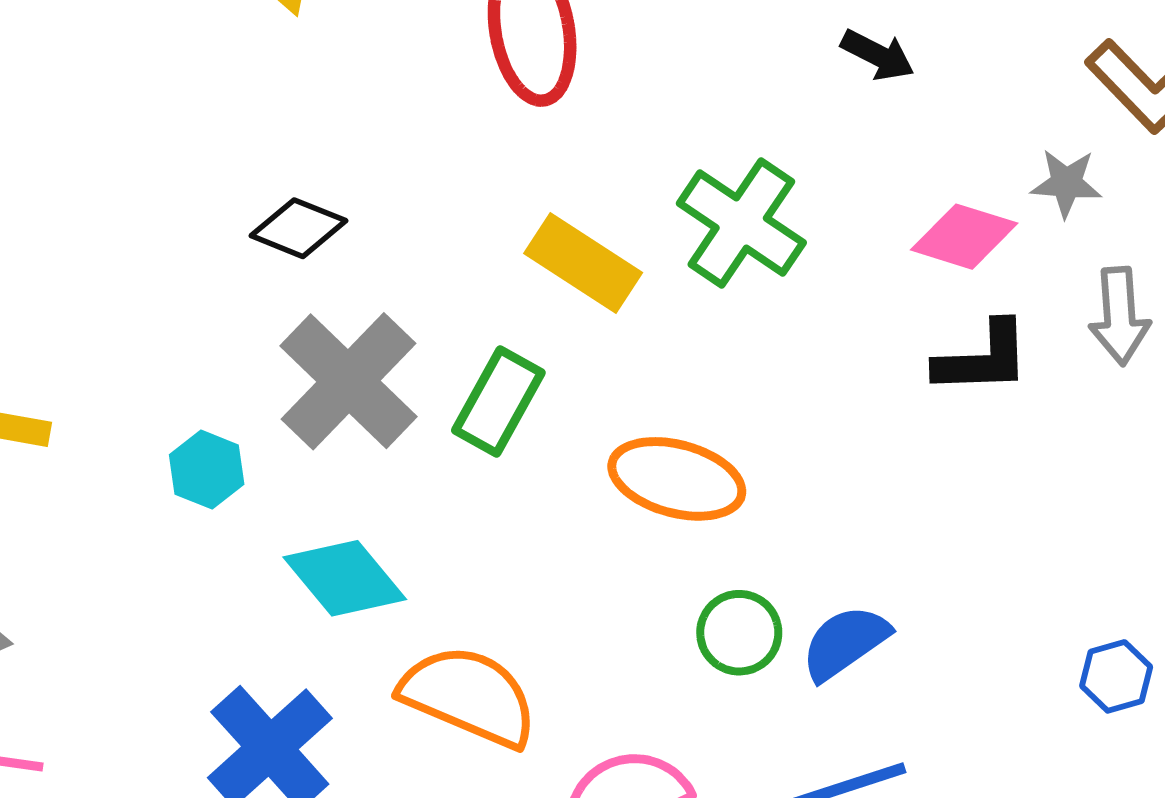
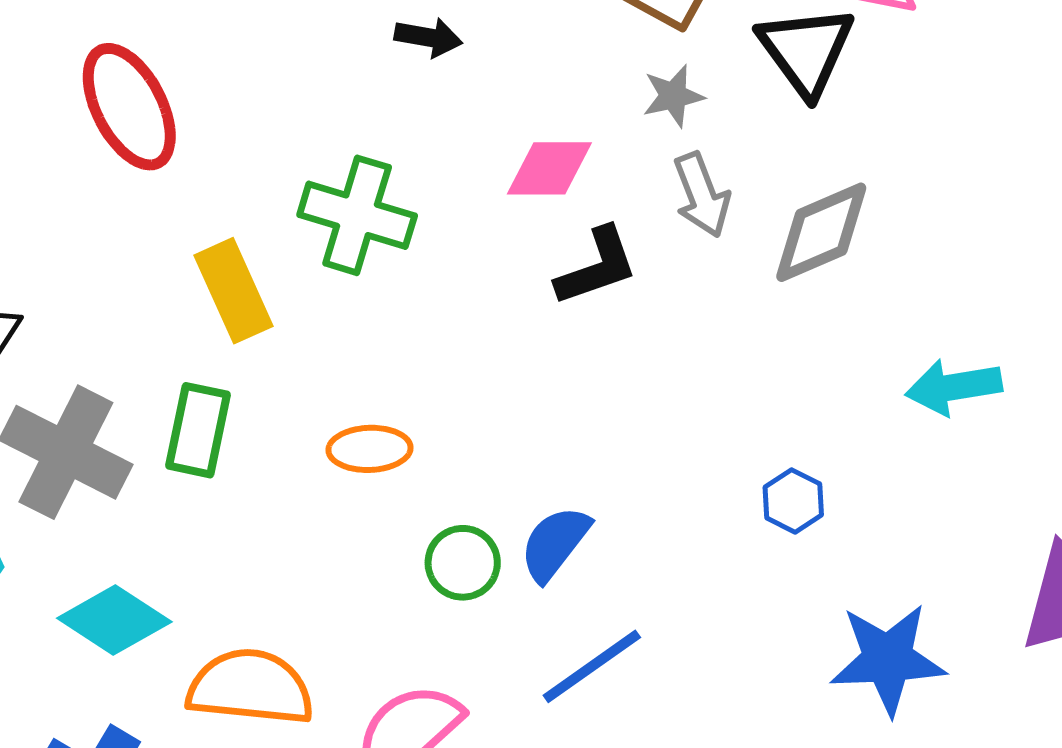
gray star: (1066, 183) -> (673, 96), moved
yellow rectangle: (583, 263) -> (234, 291), turned 50
orange ellipse: (677, 479) -> (370, 449), size x0.7

